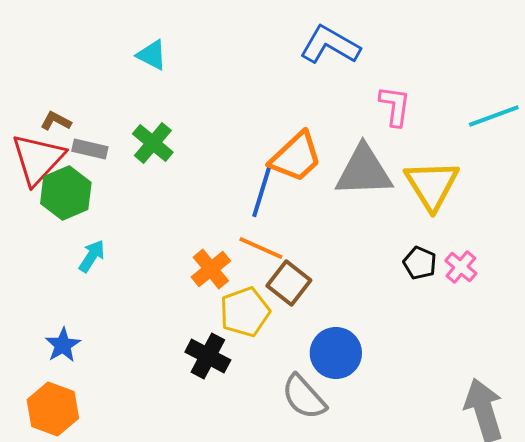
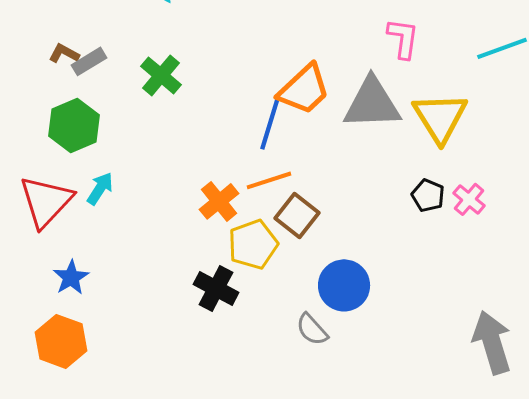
gray rectangle: (90, 149) -> (89, 61), moved, turned -44
red triangle: (38, 159) -> (46, 201), moved
orange line: (261, 248) -> (269, 180), turned -42
gray semicircle: (304, 397) -> (312, 329), size x0.7

